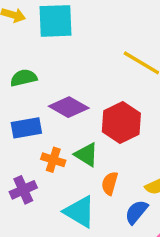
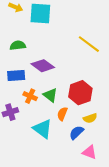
red hexagon: (121, 123) -> (80, 93), moved

